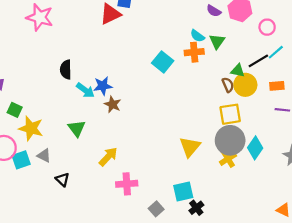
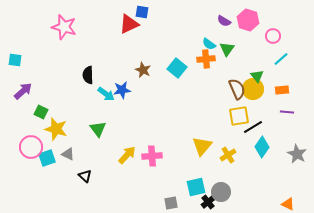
black line: (258, 61) -> (253, 127), moved
green triangle: (238, 71) -> (257, 76), moved, turned 40
brown semicircle: (228, 85) -> (237, 89), size x1.5
brown star: (113, 104) -> (143, 70), moved
gray circle: (230, 140) -> (221, 192), moved, size x0.7
yellow cross: (228, 159) -> (228, 155), moved
pink cross: (127, 184) -> (152, 156), moved
gray square: (156, 209) -> (171, 203), turned 32

